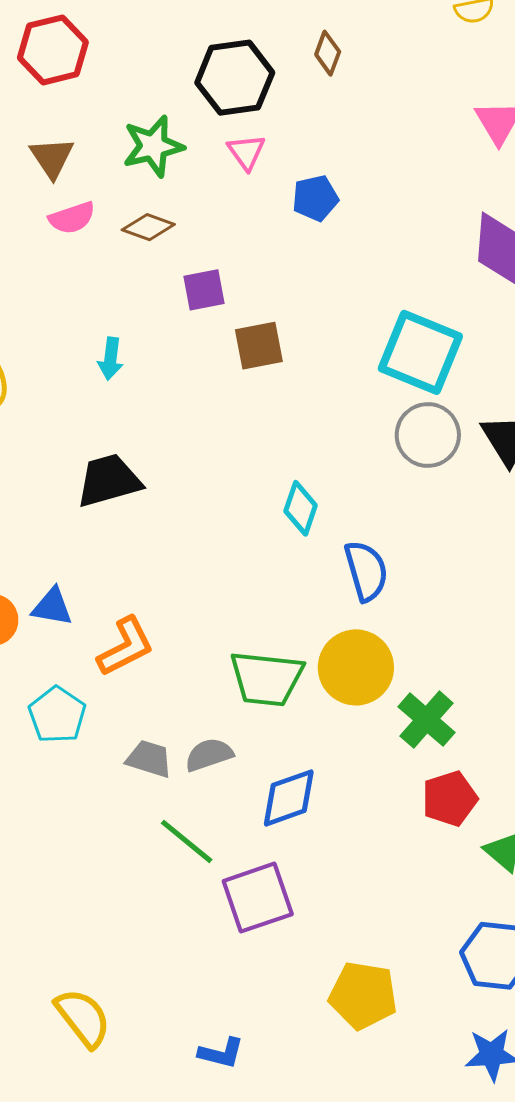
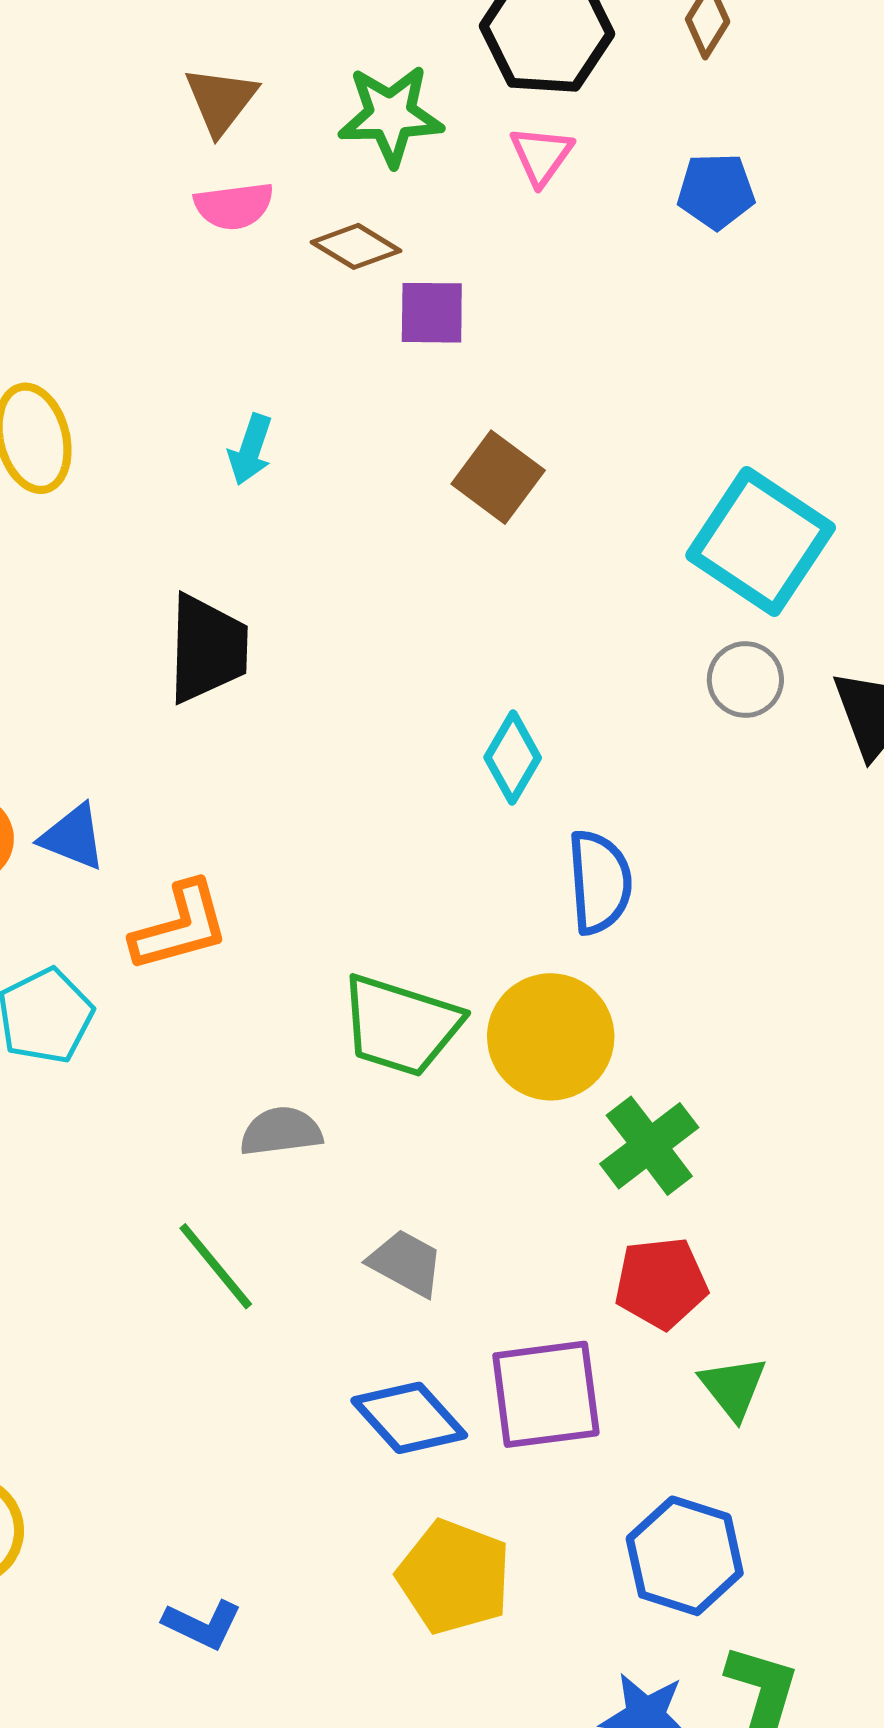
blue pentagon: (315, 198) -> (716, 191), moved
purple square: (204, 290) -> (432, 313), moved
brown square: (259, 346) -> (498, 477), turned 36
gray circle: (428, 435) -> (745, 680), size x0.7
black trapezoid: (109, 480) -> (207, 649), turned 96
gray trapezoid: (149, 759) -> (406, 1263), moved
blue diamond: (289, 798) -> (409, 1418), moved, turned 56
purple square: (258, 898) -> (546, 1394), moved

